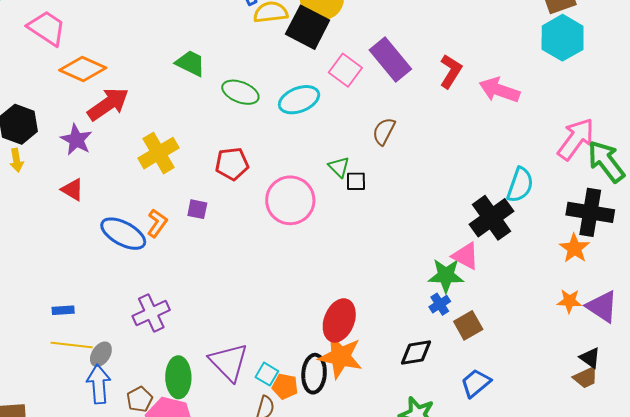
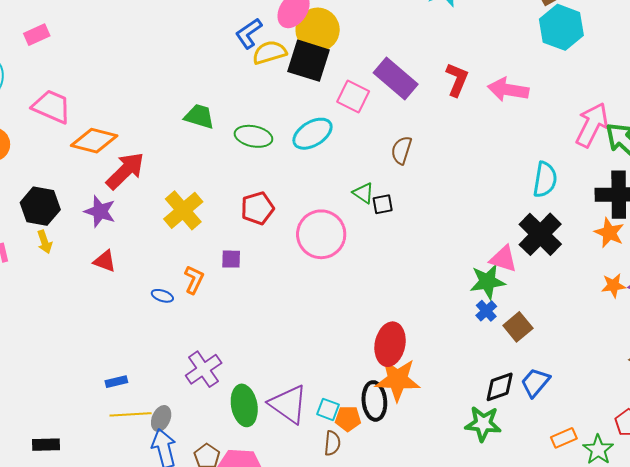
black cross: (492, 218) -> (540, 234), moved
blue ellipse: (123, 234) -> (162, 296), size x0.5
black diamond: (416, 352) -> (500, 387), moved
green ellipse: (178, 377) -> (244, 405), moved

